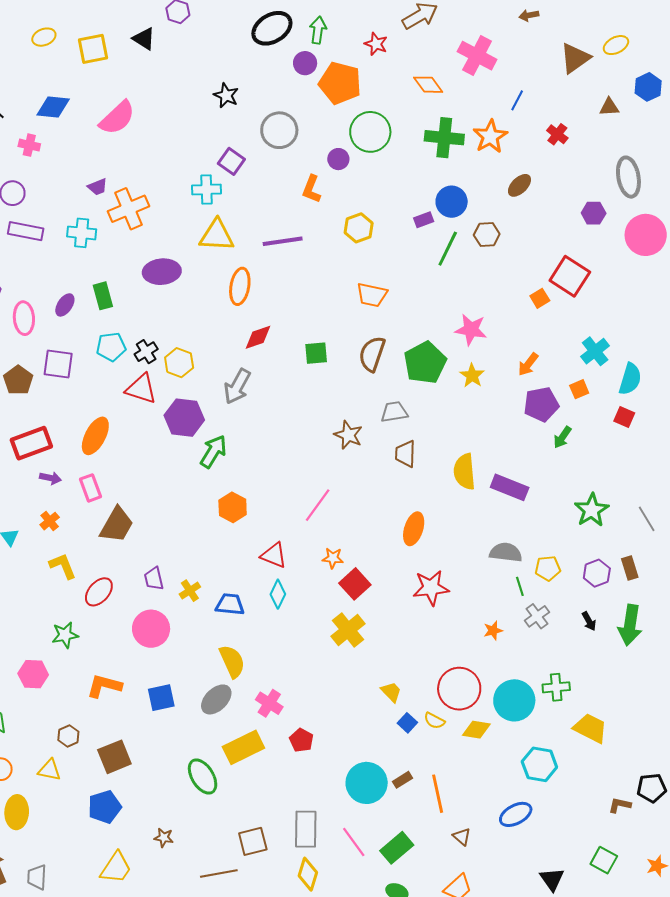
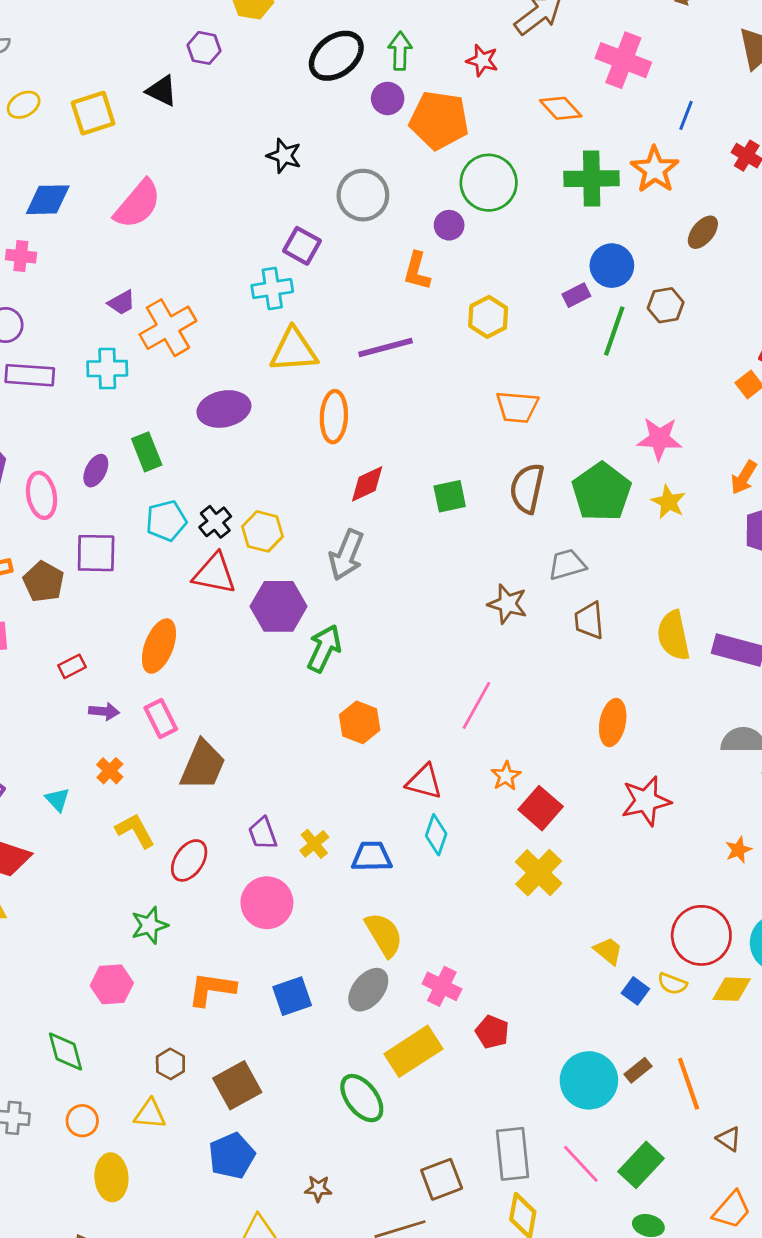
red rectangle: (31, 443) -> (72, 666), size x0.5
orange star: (333, 558) -> (506, 776), turned -30

